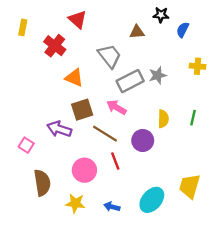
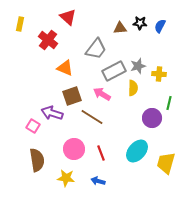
black star: (161, 15) -> (140, 23), moved
gray trapezoid: (110, 56) -> (96, 49), turned 75
yellow cross: (198, 66) -> (159, 74), moved
yellow semicircle: (163, 119) -> (133, 88), moved
purple circle: (143, 140) -> (152, 118), moved
pink square: (26, 145) -> (33, 126), moved
red line: (115, 161) -> (101, 153), moved
cyan ellipse: (152, 200) -> (137, 151), moved

